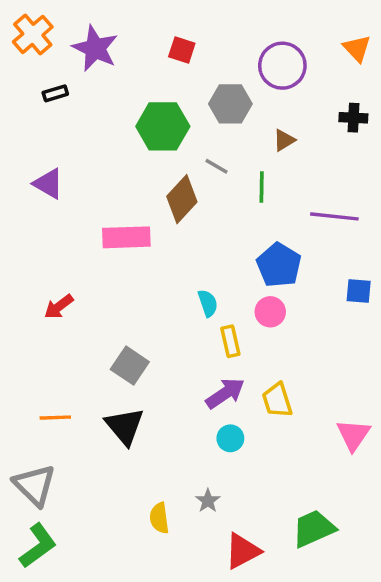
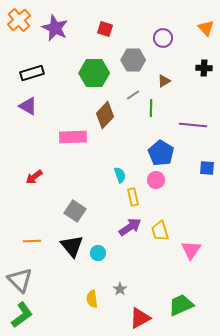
purple circle: (282, 66) -> (163, 38), size x0.7
black rectangle: (55, 93) -> (32, 73), moved, size x1.6
gray line: (217, 166) -> (133, 95), moved, turned -64
pink triangle: (353, 435) -> (191, 250), moved
cyan circle: (230, 438) -> (98, 253), moved

